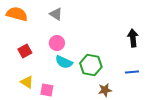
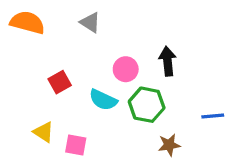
black arrow: (133, 38) -> (168, 61), moved
pink circle: (57, 43) -> (126, 69), moved
red square: (25, 51) -> (60, 82), moved

